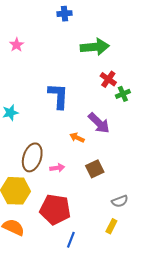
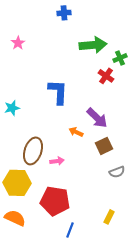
green cross: (123, 94) -> (120, 58), moved
brown square: (95, 169) -> (104, 146), moved
gray semicircle: (120, 201) -> (117, 172), moved

